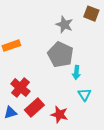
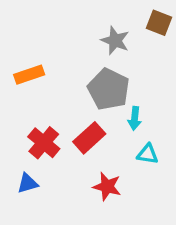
cyan triangle: (84, 95) -> (148, 154), turned -48
red rectangle: (34, 108) -> (89, 138), moved

